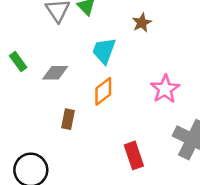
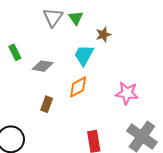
brown star: (142, 23) -> (103, 35), moved
pink star: (165, 89) -> (127, 93), turned 30

